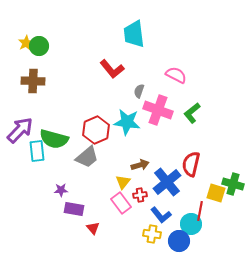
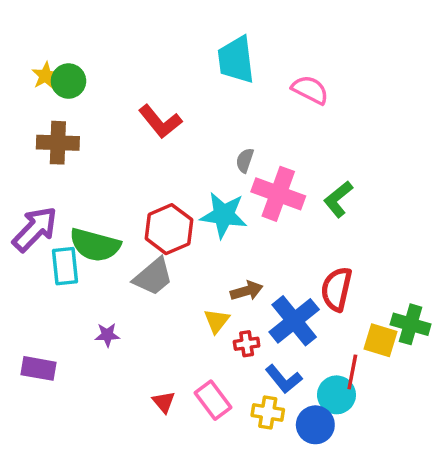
red L-shape: (112, 69) -> (160, 122), moved
pink semicircle: (176, 75) -> (310, 90), moved
pink rectangle: (121, 203) -> (213, 400), moved
purple rectangle: (74, 209) -> (39, 368), moved

